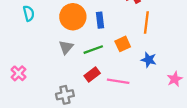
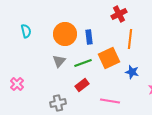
orange square: (123, 44) -> (109, 58), size x1.5
pink line: (118, 81) -> (110, 101), moved

